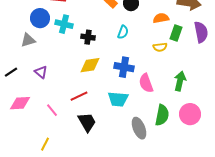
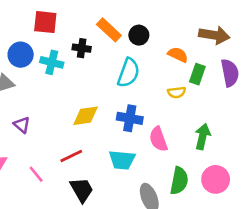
orange semicircle: (161, 18) -> (178, 55), turned 35
cyan semicircle: (123, 32) -> (128, 73), size x1.6
black cross: (88, 37) -> (82, 48), moved

